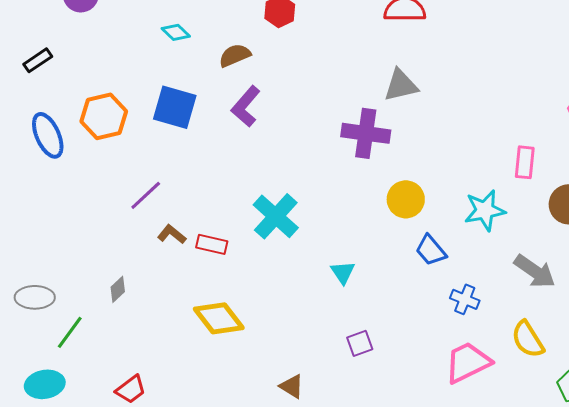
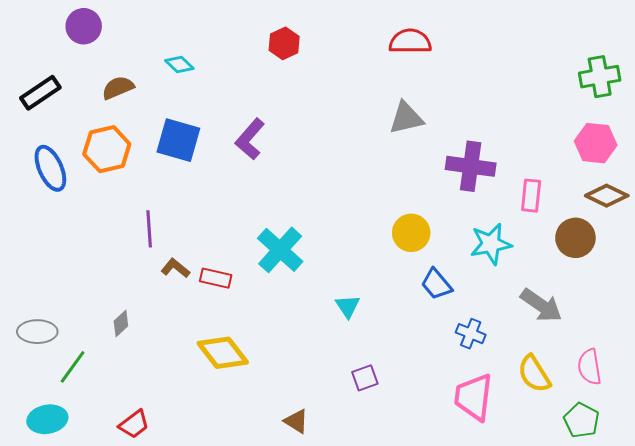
brown semicircle: (235, 55) -> (118, 88), moved
black rectangle: (38, 60) -> (40, 93), size x1.4
purple cross: (366, 133) -> (471, 166), moved
purple line: (146, 195) -> (149, 229), turned -51
pink trapezoid: (468, 362) -> (474, 397), turned -57

